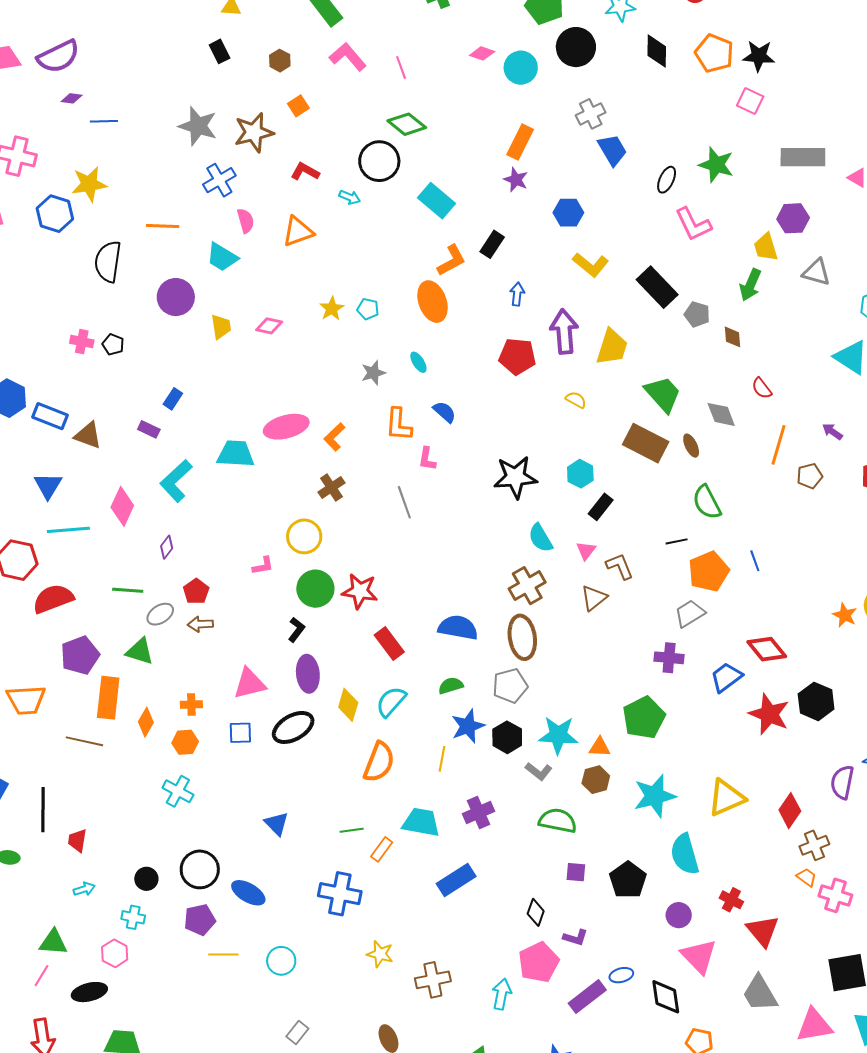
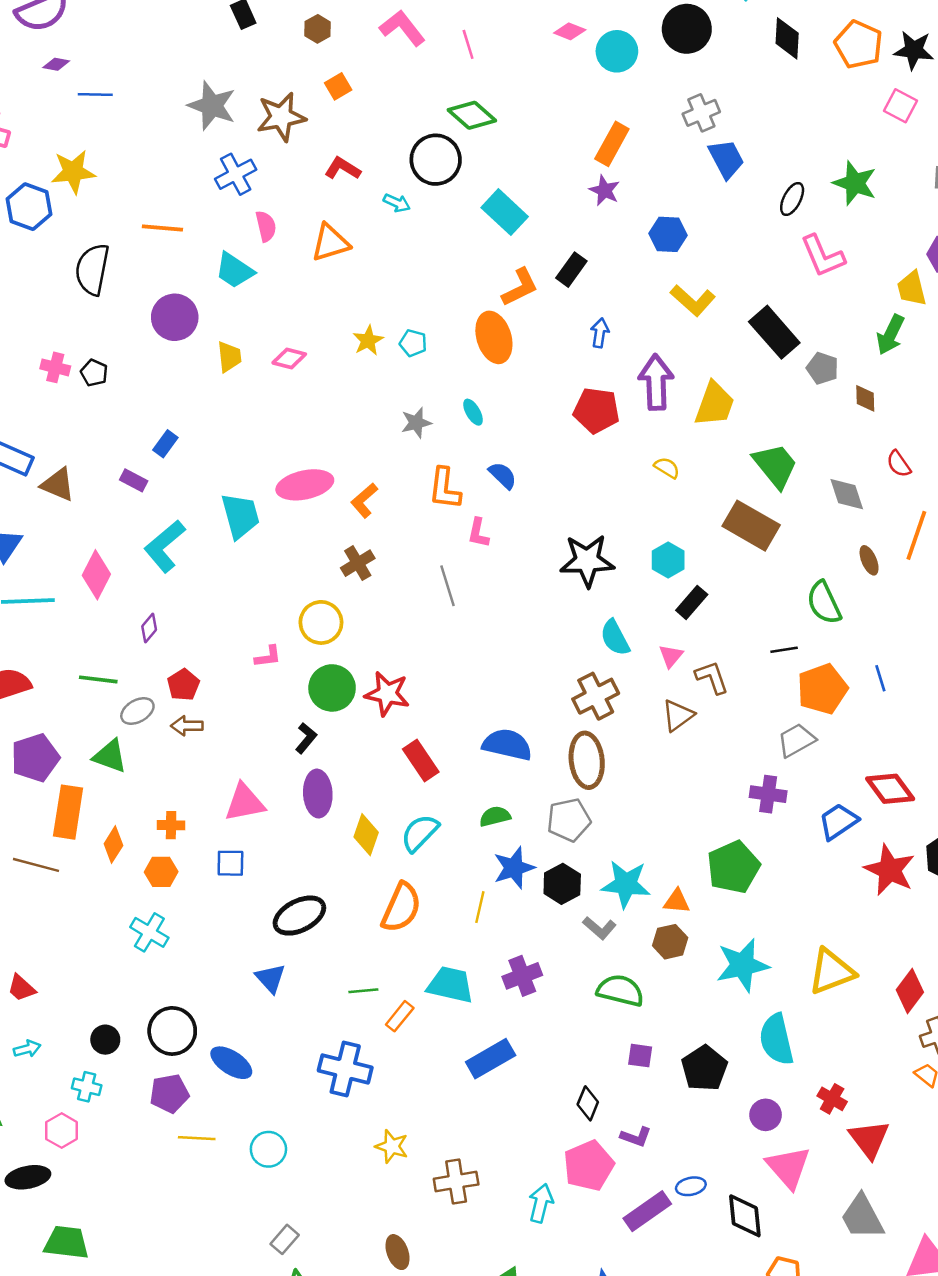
brown ellipse: (691, 446) -> (869, 560), moved
cyan trapezoid: (236, 454) -> (240, 516), turned 69
black ellipse: (293, 727) -> (299, 916), moved
red trapezoid: (77, 840) -> (21, 988), turned -60

